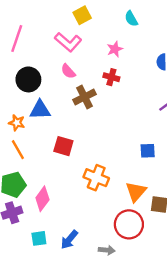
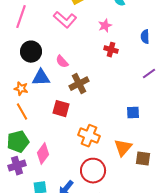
pink semicircle: (68, 71) -> (62, 62), moved
red cross: (111, 77) -> (111, 50), moved
brown cross: (84, 97) -> (79, 84), moved
red circle: (129, 224) -> (93, 171), moved

